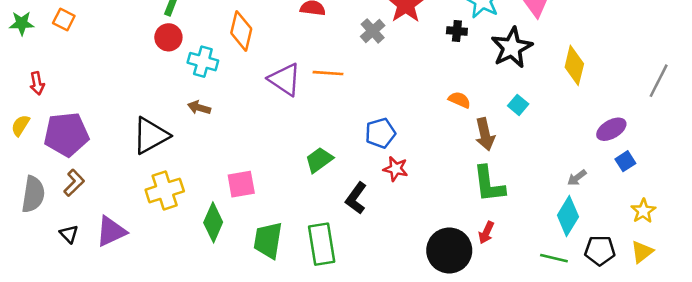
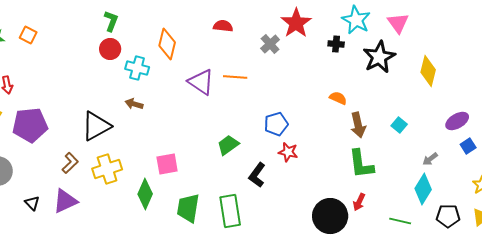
cyan square: (518, 105) -> (399, 125), moved
brown L-shape: (74, 183) -> (70, 163), moved
green line: (554, 258) -> (400, 221), moved

